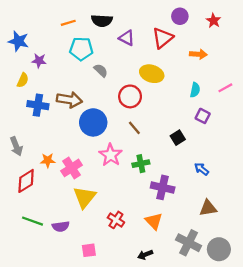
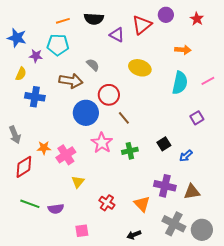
red triangle: (163, 38) -> (142, 25), moved
cyan pentagon: (81, 49) -> (58, 45), moved
cyan semicircle: (195, 90) -> (180, 83), size x1.6
red circle: (130, 96) -> (109, 95), moved
brown arrow: (69, 100) -> (71, 81), moved
purple square: (203, 116) -> (197, 118), moved, turned 32
black square: (178, 138) -> (164, 144), moved
blue arrow: (202, 169) -> (186, 156), turned -80
purple cross: (163, 187) -> (165, 186), moved
yellow triangle: (85, 197) -> (78, 182), size x0.6

